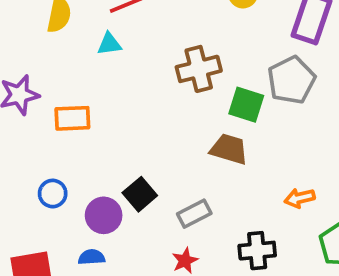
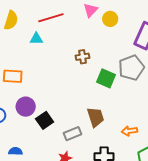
brown cross: (199, 69) -> (83, 57), size x0.6
brown trapezoid: (229, 149) -> (95, 117), moved, turned 50
purple circle: (104, 215) -> (26, 107), moved

